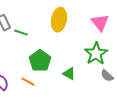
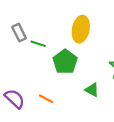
green pentagon: (40, 61) -> (65, 62), moved

